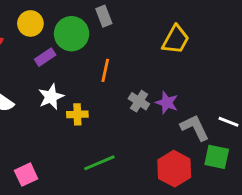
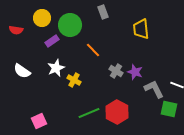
gray rectangle: (104, 16) -> (103, 12), moved
yellow trapezoid: (176, 40) -> (141, 29), turned 145
orange line: (105, 70) -> (93, 50), turned -56
yellow cross: (77, 114) -> (74, 80), turned 32
red hexagon: (174, 169) -> (117, 112), moved

